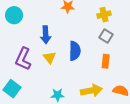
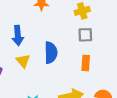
gray square: (106, 36) -> (85, 35), turned -32

